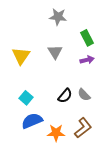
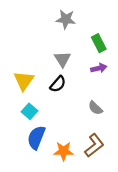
yellow triangle: (21, 56) -> (24, 81), moved
black semicircle: (65, 96) -> (58, 84), moved
blue semicircle: (32, 121) -> (36, 137), turned -45

